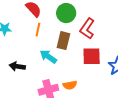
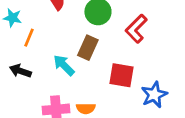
red L-shape: (87, 29) -> (136, 29), moved
orange line: (38, 30) -> (29, 38), moved

